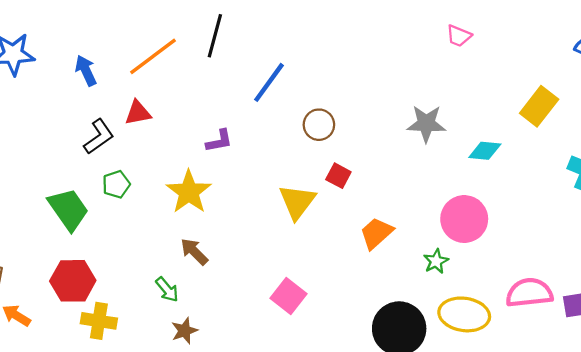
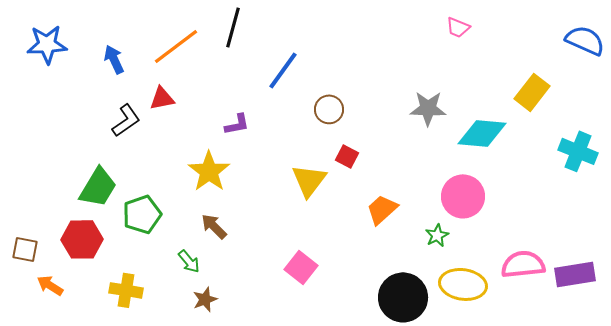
cyan diamond: (485, 151) -> (482, 133), size x1.6
green pentagon: (116, 184) -> (142, 214), moved, size x1.5
green trapezoid: (68, 209) -> (98, 187), turned 66
red hexagon: (73, 281) -> (82, 239), moved

